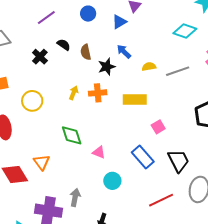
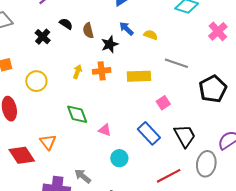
yellow semicircle: (149, 67) -> (151, 35), moved, turned 32
gray line: (178, 71) -> (176, 63), moved, turned 40
gray arrow: (75, 197) -> (83, 176), turned -60

